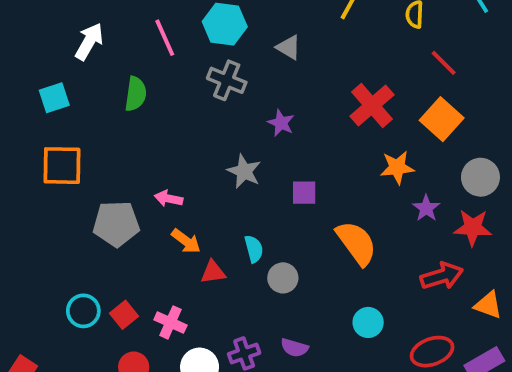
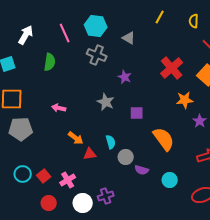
pink arrow: (169, 198) -> (59, 108), moved
gray pentagon: (116, 224) -> (21, 129), moved
pink cross: (170, 322) -> (68, 180), turned 35
purple semicircle: (294, 348) -> (142, 170), moved

